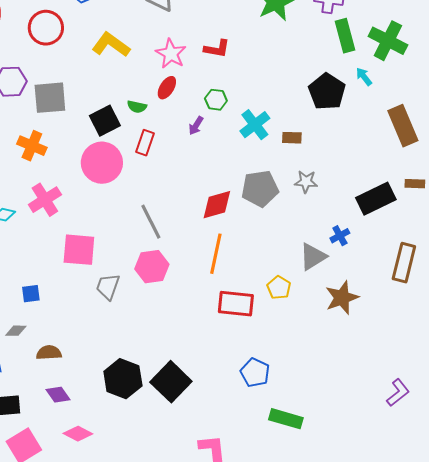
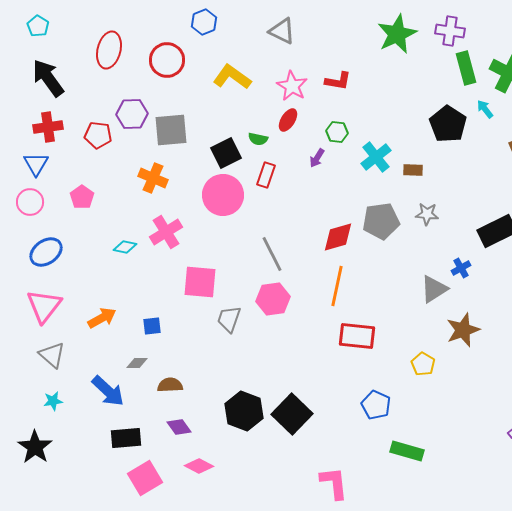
yellow pentagon: (279, 288) -> (423, 364), moved

